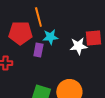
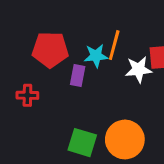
orange line: (38, 17) -> (114, 45), moved, turned 30

